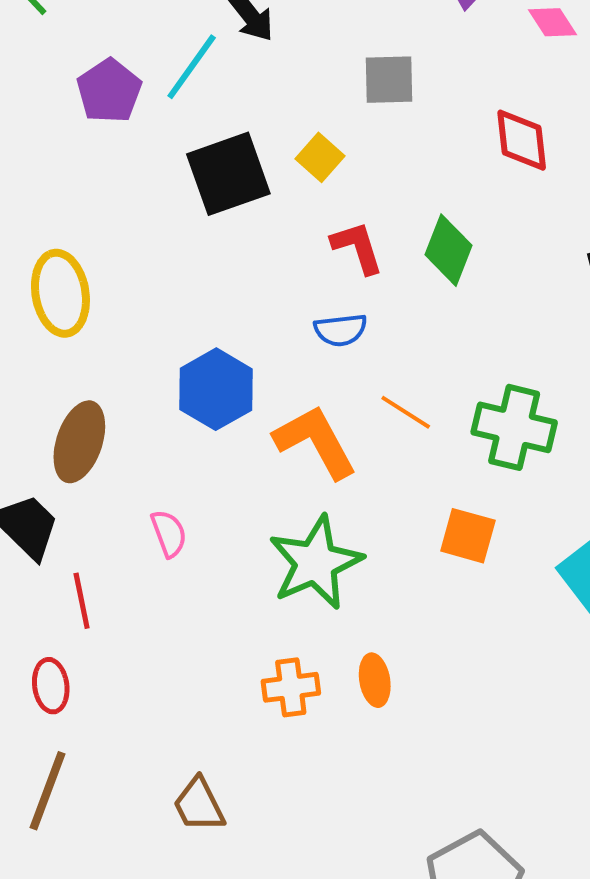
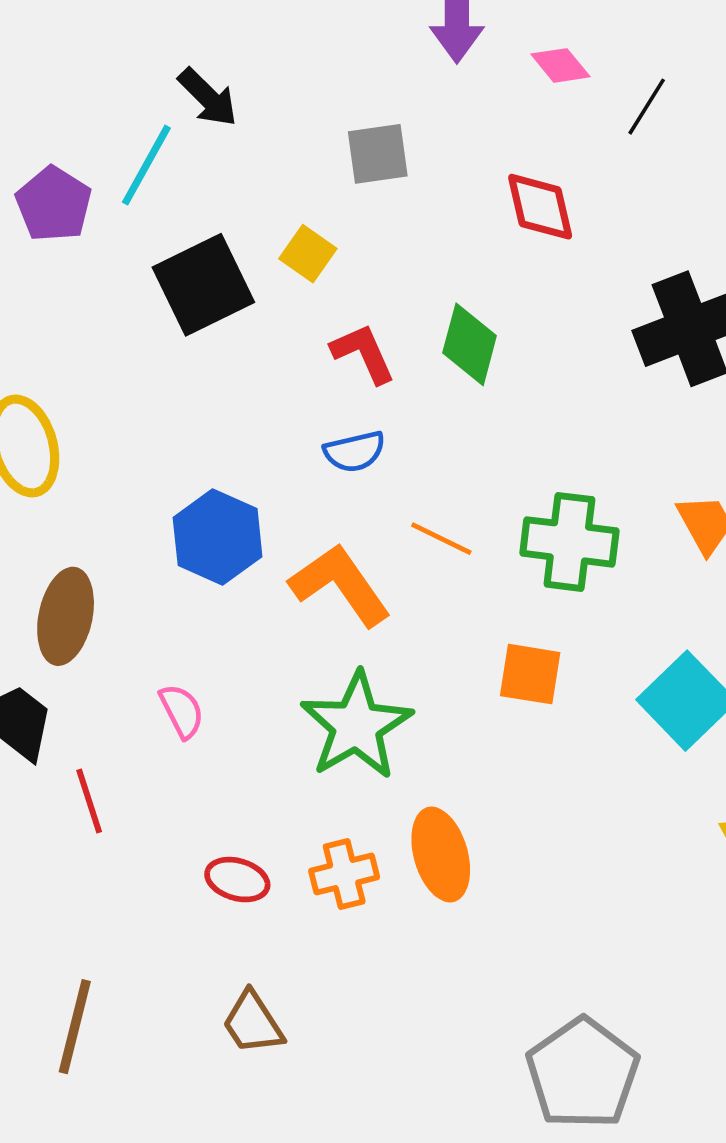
orange ellipse: (375, 680) -> (441, 854), size x1.5
red ellipse: (51, 686) -> (237, 880), moved, turned -60

